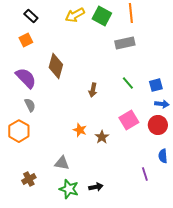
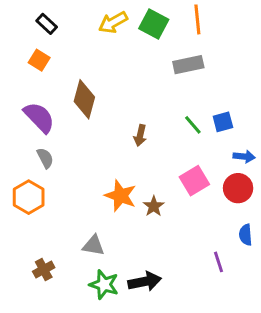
orange square: (26, 40) -> (39, 60), turned -32
blue square: (156, 85) -> (223, 122), moved
orange star: (80, 130) -> (121, 196), size x1.5
black arrow: (96, 187) -> (145, 282), size x1.5

